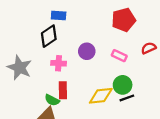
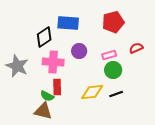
blue rectangle: (59, 16) -> (68, 23), moved, size x1.5
pink rectangle: (119, 56) -> (109, 55), turned -40
pink cross: (59, 63) -> (53, 62), size x1.5
green circle: (123, 85) -> (113, 70), moved

